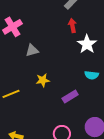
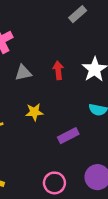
red arrow: (72, 25) -> (58, 70), moved

